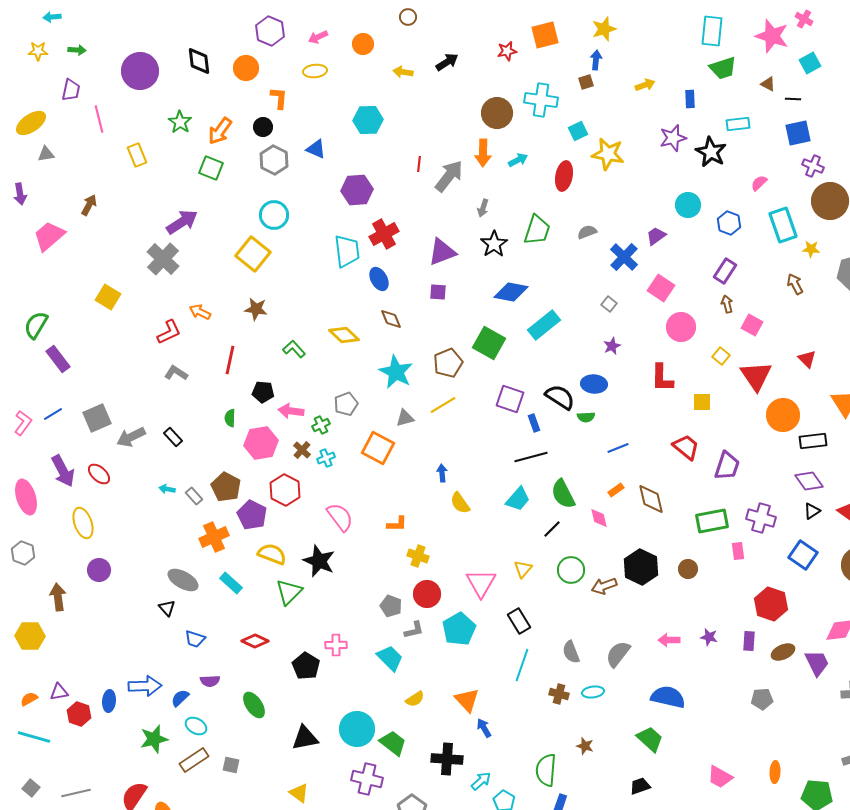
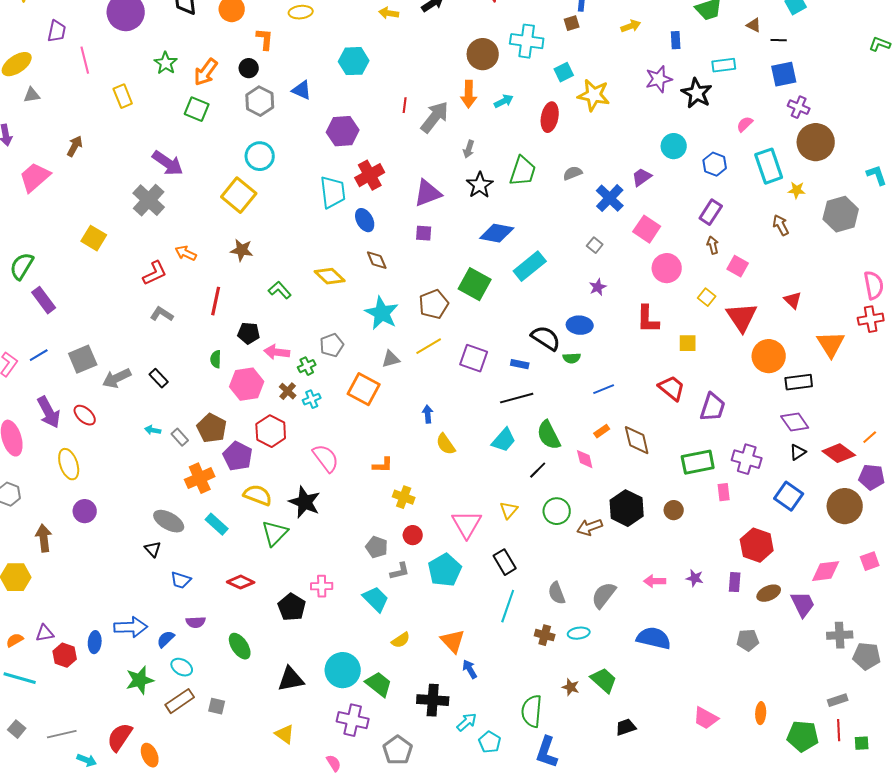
purple arrow: (182, 222) -> (168, 163), turned 68
purple square: (510, 399) -> (474, 358), moved
blue rectangle: (534, 423) -> (520, 364), turned -60
red circle: (427, 594) -> (413, 535), size x0.7
green trapezoid: (650, 739) -> (604, 680), moved

